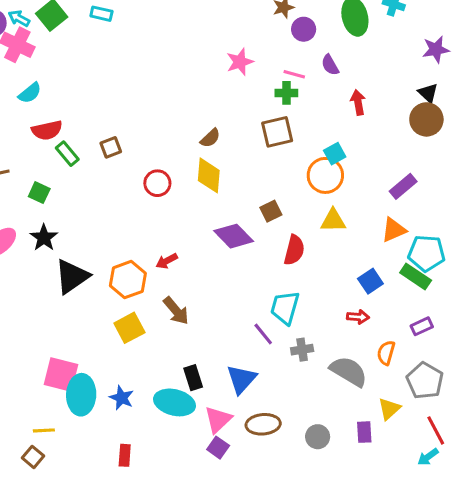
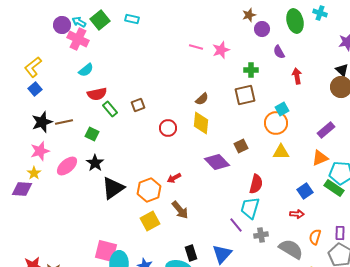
pink line: (294, 74) -> (196, 47), moved
red semicircle: (294, 250) -> (256, 184), moved
purple rectangle: (422, 326) -> (340, 233), moved, turned -64

